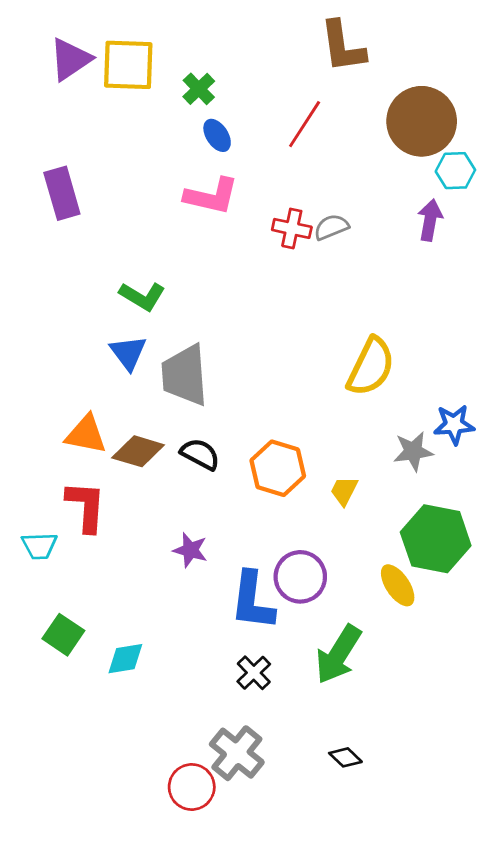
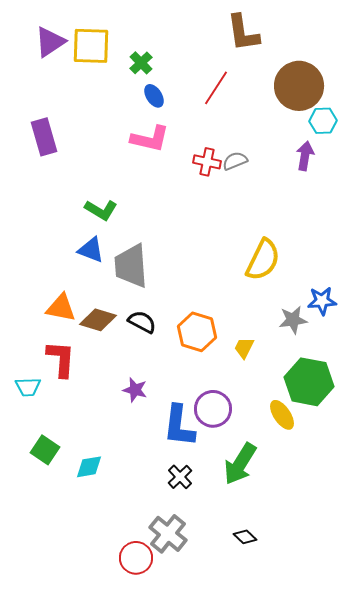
blue triangle: (128, 353) -> (91, 250), turned -32

